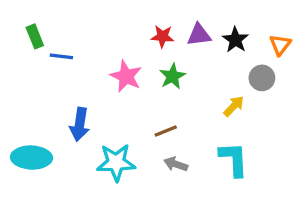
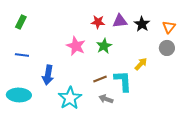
green rectangle: (35, 36) -> (21, 22), turned 48
blue line: (61, 56) -> (22, 55), moved
gray circle: (262, 78) -> (167, 48), moved
cyan L-shape: (234, 159) -> (123, 81), moved
cyan star: (116, 162) -> (70, 98), turned -30

